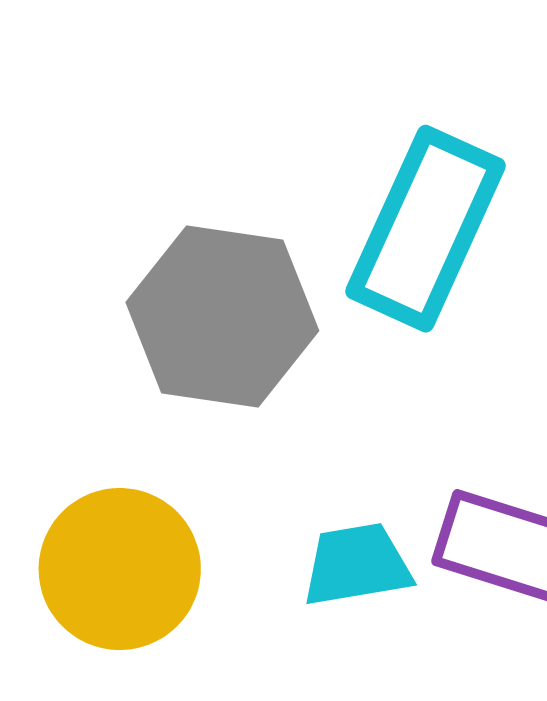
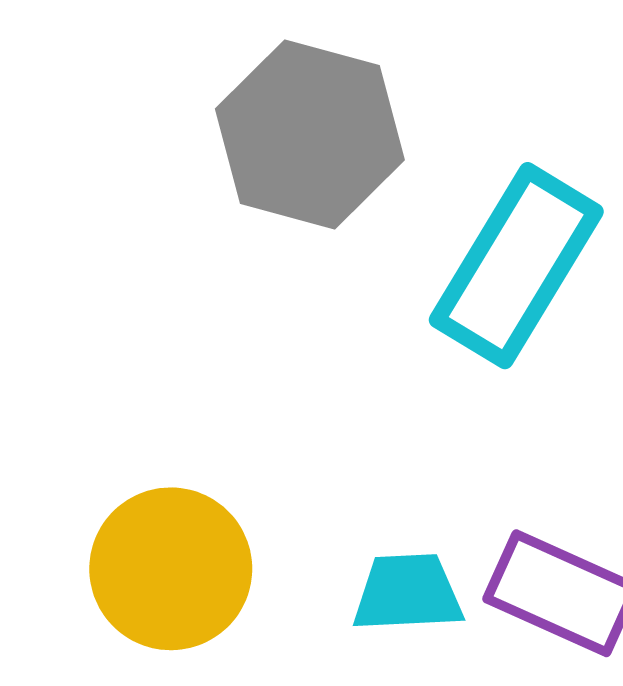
gray hexagon: (222, 317) -> (310, 134), moved

